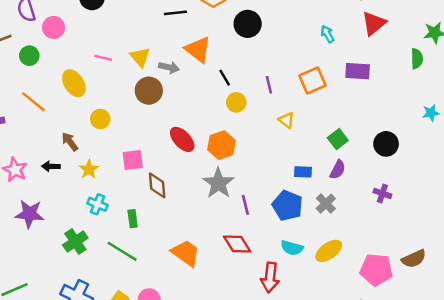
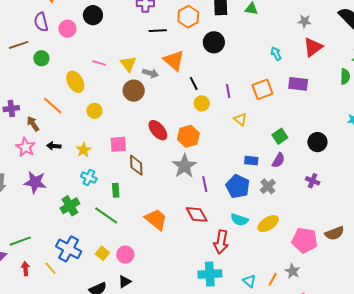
pink circle: (54, 27) -> (67, 29), moved
orange line: (33, 102) -> (53, 106), moved
brown arrow: (70, 142) -> (33, 124), moved

